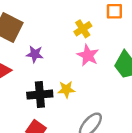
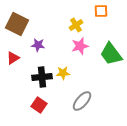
pink star: (88, 55) -> (80, 46), turned 30

